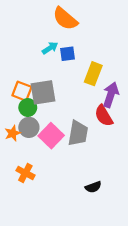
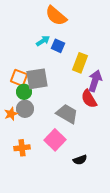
blue square: (68, 54) -> (58, 46), turned 32
gray trapezoid: (78, 133) -> (67, 114), turned -70
pink square: (51, 136) -> (55, 140), moved
orange cross: (25, 173) -> (22, 148), turned -35

